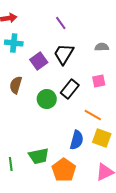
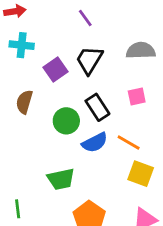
gray semicircle: (102, 47) -> (141, 51), size x1.5
black rectangle: (70, 89) -> (97, 107), turned -72
blue semicircle: (77, 140) -> (95, 143), moved, turned 48
green trapezoid: (39, 156) -> (61, 179), moved

